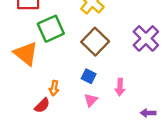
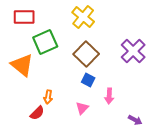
blue square: (89, 76) -> (88, 80), moved
purple arrow: (148, 113) -> (135, 120), turned -152

